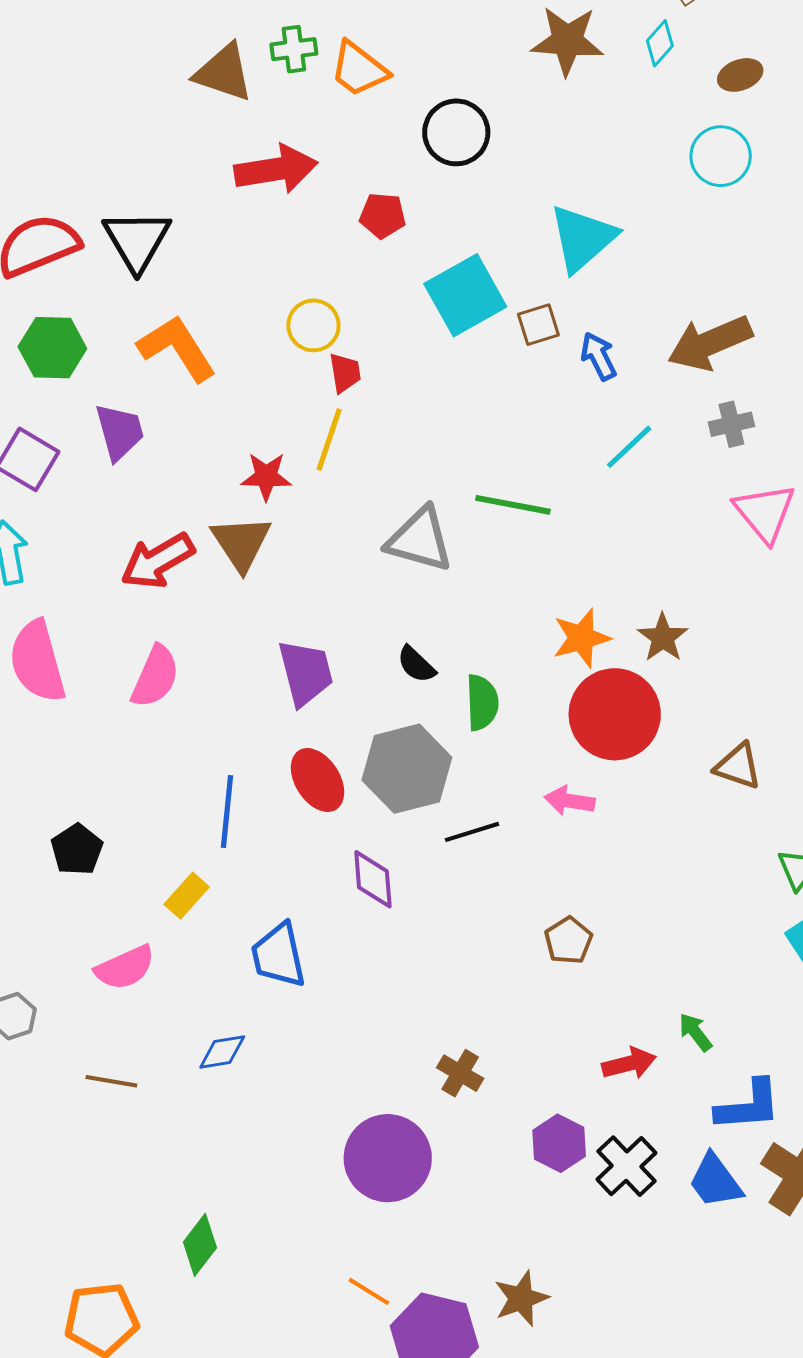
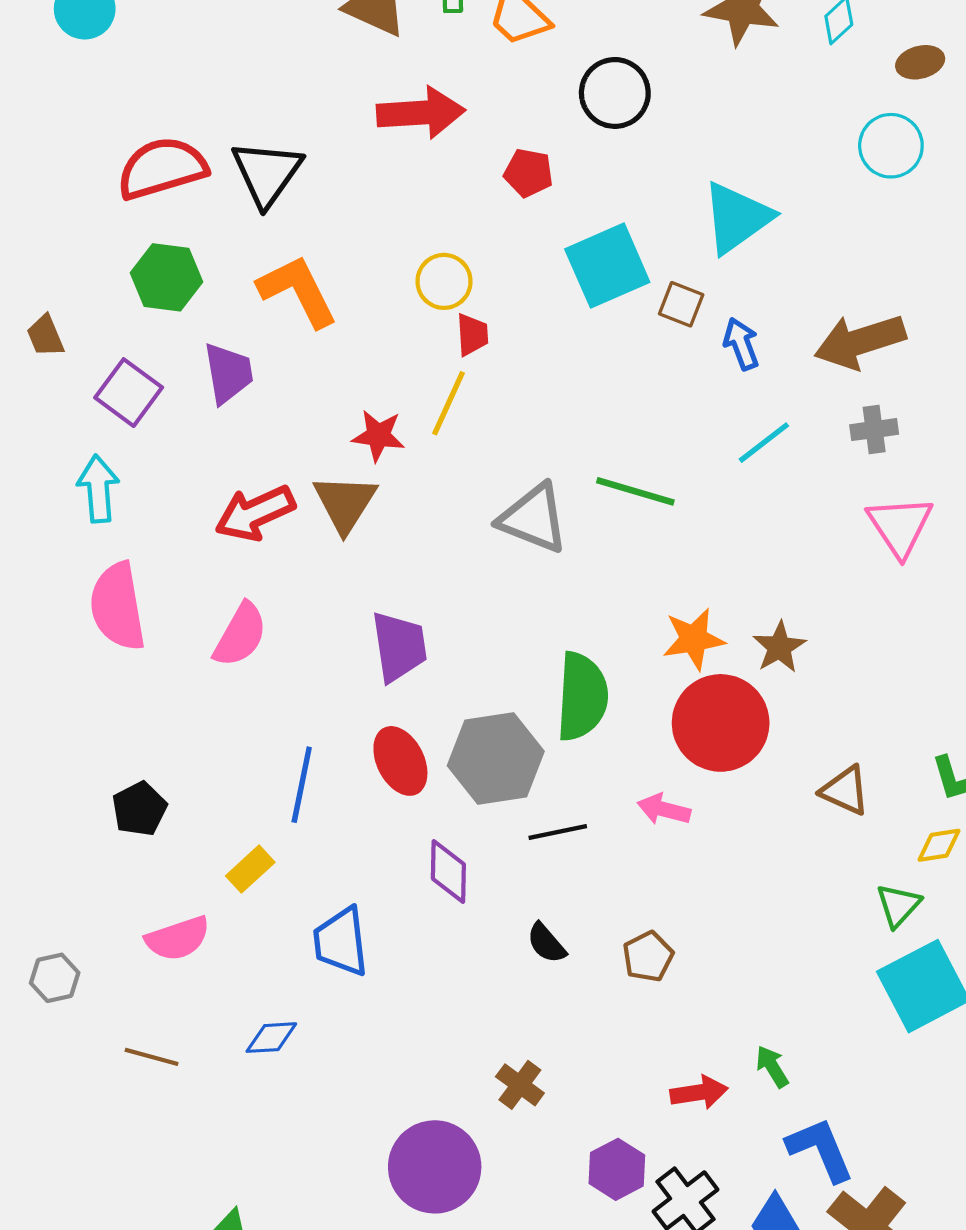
brown square: (538, 325) -> (681, 304), turned 33
black semicircle: (416, 664) -> (546, 943), moved
green semicircle: (482, 702) -> (582, 697), size x1.5
blue L-shape: (748, 1106) -> (820, 1149), turned -114

